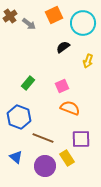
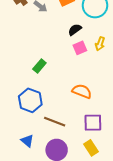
pink square: (62, 86) -> (80, 48), moved
yellow rectangle: (67, 158) -> (91, 148), moved

